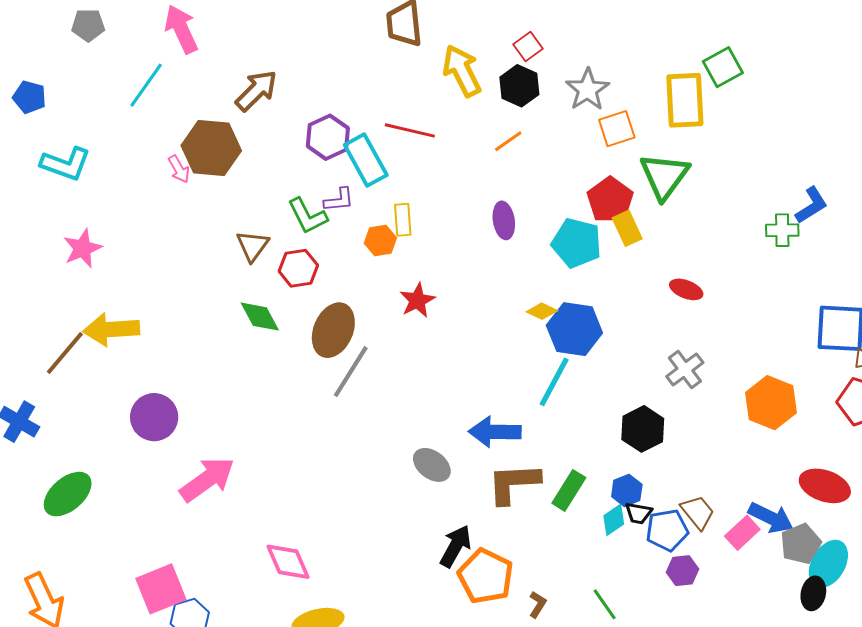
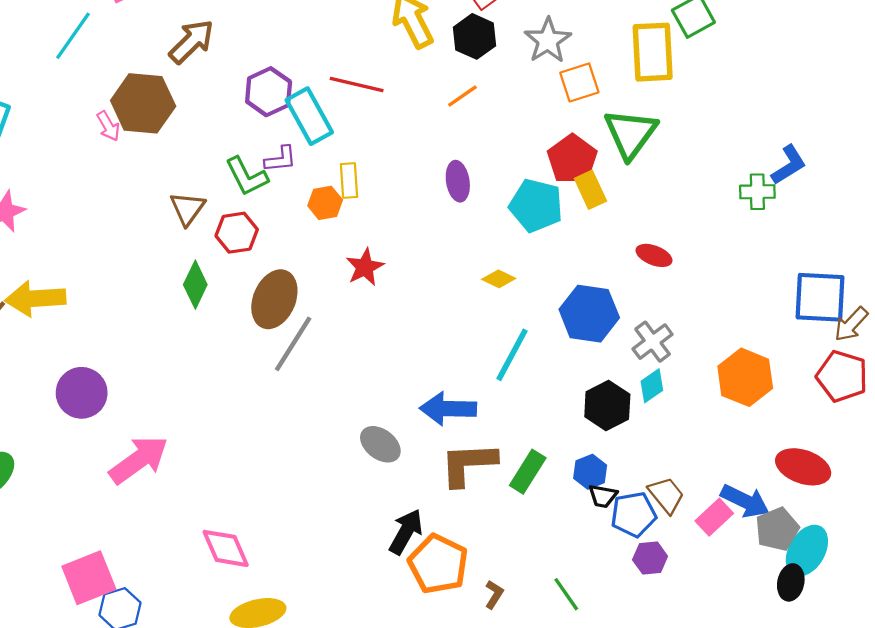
green diamond: (260, 317) -> (195, 285), turned 54
blue hexagon: (574, 329) -> (589, 314), moved
cyan diamond: (614, 520) -> (652, 386), moved

